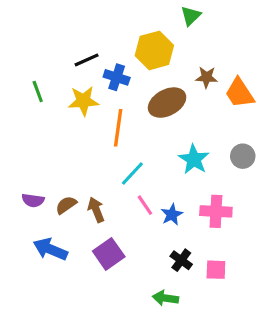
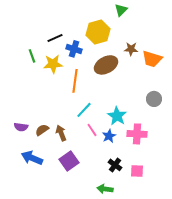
green line: (38, 91) -> (32, 56), moved
orange trapezoid: (240, 93) -> (152, 59), turned -40
cyan star: (194, 159) -> (117, 116), moved

